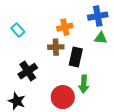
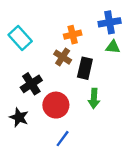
cyan rectangle: (18, 30) -> (20, 38), size x1.5
brown cross: (56, 47) -> (63, 57), turned 35
red circle: (63, 97) -> (56, 105), moved

